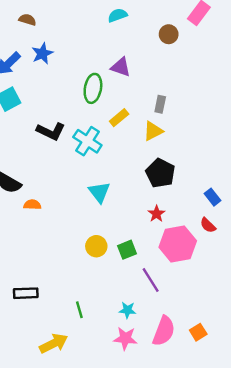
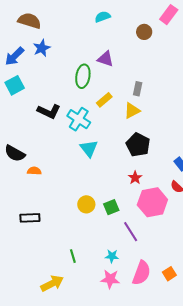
brown semicircle: (27, 20) -> (29, 21), size x1.6
cyan triangle: (99, 192) -> (89, 148), moved
black rectangle: (26, 293) -> (30, 218), moved

